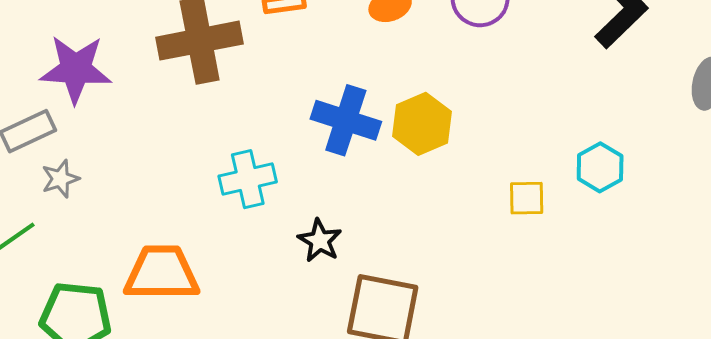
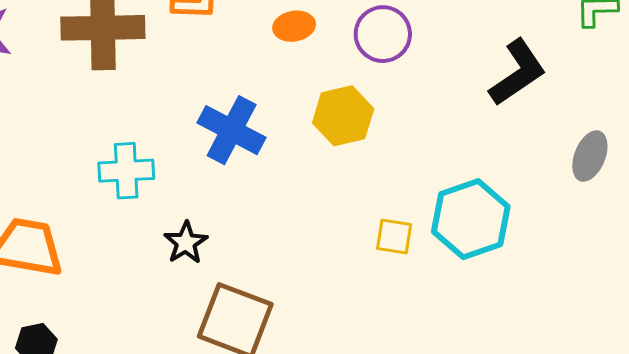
yellow hexagon: (422, 124) -> (343, 116), moved
cyan hexagon: (600, 167) -> (471, 219), size x1.6

